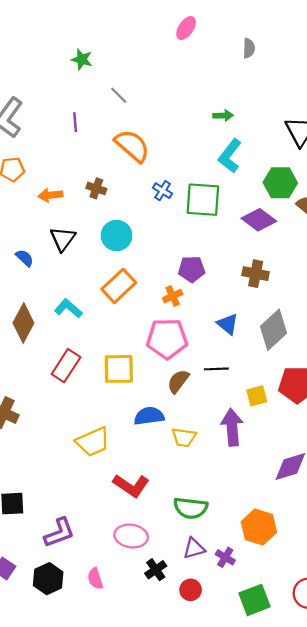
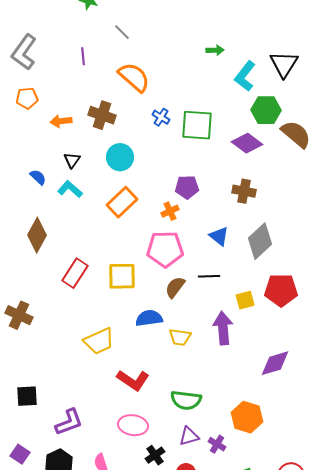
cyan L-shape: (230, 156) -> (245, 76), moved
brown cross: (96, 188) -> (102, 115), size x1.5
black triangle: (63, 239) -> (72, 160), size x0.7
cyan L-shape: (68, 308) -> (70, 189), moved

